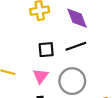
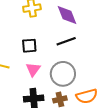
black square: (46, 50) -> (29, 46), moved

